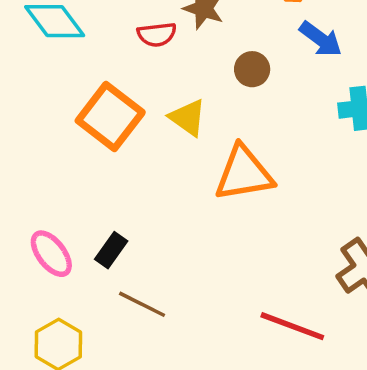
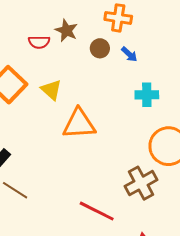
blue arrow: (321, 39) -> (129, 54), size x0.7
brown circle: (252, 69) -> (100, 48), moved

